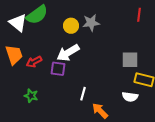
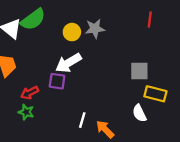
red arrow: (34, 62) -> (30, 93), moved
white line: (83, 94) -> (82, 120), moved
white semicircle: (130, 97) -> (139, 113), turned 56

